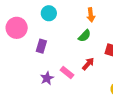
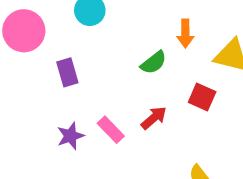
orange arrow: (91, 15) -> (185, 33), moved
purple rectangle: (41, 46) -> (67, 72), turned -40

